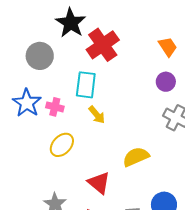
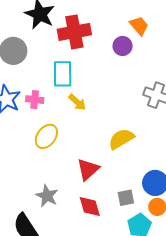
red cross: (103, 45) -> (74, 32), turned 32
purple circle: (166, 82) -> (123, 46), moved
red triangle: (99, 183) -> (88, 169), turned 45

